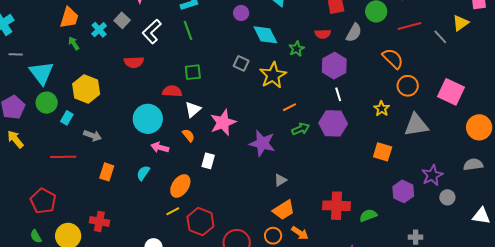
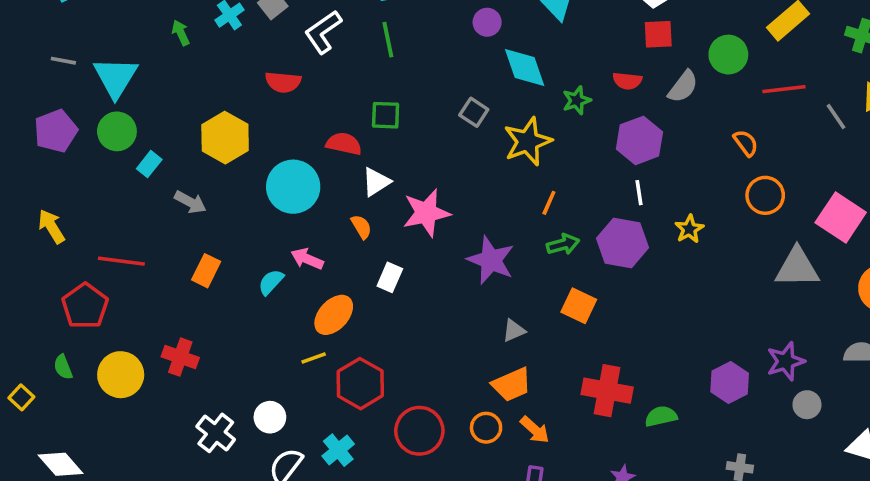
gray line: (16, 54) -> (63, 61), moved
orange semicircle: (393, 59) -> (746, 143), size x0.7
yellow hexagon: (86, 89) -> (225, 138), moved
orange line: (290, 107) -> (549, 203), turned -48
yellow star: (382, 109) -> (689, 229), moved
gray triangle: (416, 125) -> (797, 268), moved
yellow arrow: (15, 139) -> (51, 226), moved
pink arrow: (160, 147) -> (307, 259), moved
orange square: (383, 152) -> (579, 306), moved
red line: (63, 157) -> (121, 261), moved

